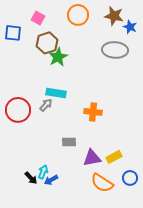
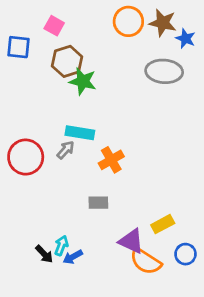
orange circle: (78, 15) -> (128, 21), moved
green star: (58, 57) -> (83, 81), turned -30
orange cross: (93, 112) -> (111, 160), moved, turned -36
purple triangle: (92, 158) -> (131, 241), moved, turned 36

